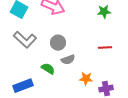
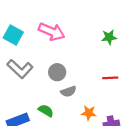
green semicircle: (48, 69) -> (46, 111), moved

